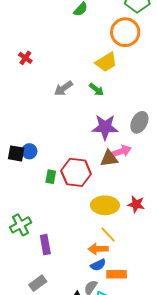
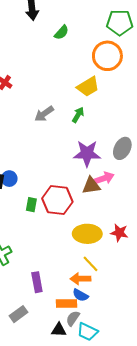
green arrow: (96, 89) -> (78, 115), turned -98
purple rectangle: (45, 245) -> (37, 282), moved
blue semicircle: (98, 265) -> (80, 295), turned 56
orange rectangle: (117, 274) -> (67, 304), moved

